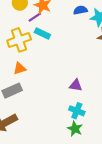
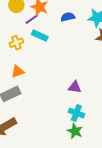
blue semicircle: (80, 10) -> (68, 17), moved
yellow cross: (19, 40) -> (16, 43), size x0.6

